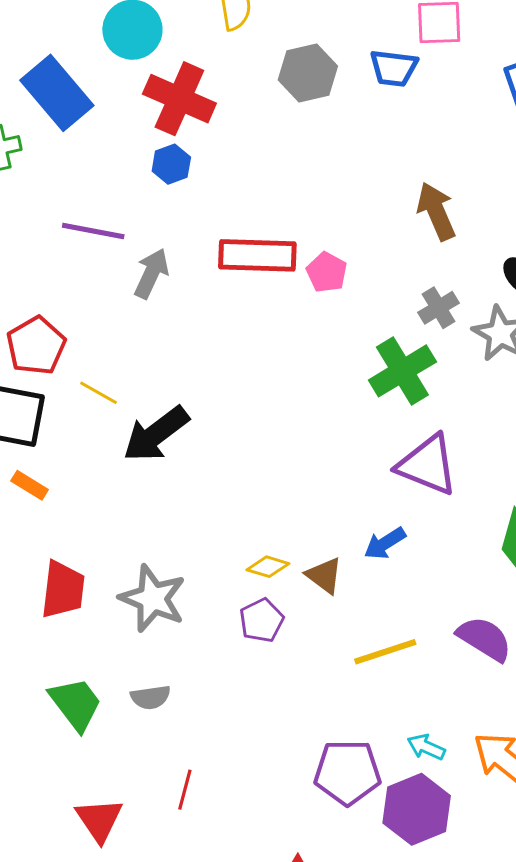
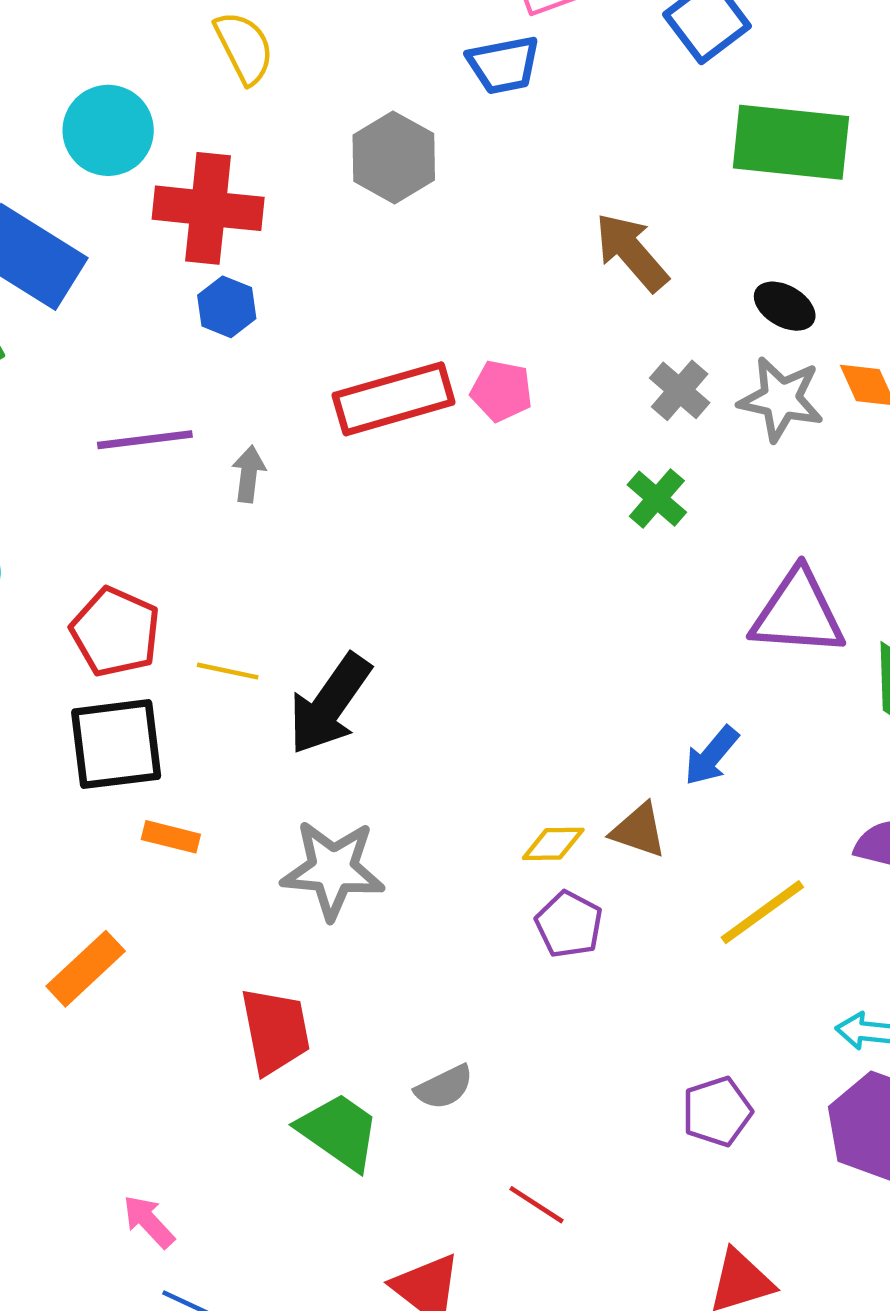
gray hexagon: (308, 73) -> (394, 157), moved
gray arrow: (151, 273) -> (249, 474), size x0.7
green cross: (402, 371) -> (657, 499), size x0.6
purple triangle: (427, 465) -> (798, 613), moved
red trapezoid: (63, 590) -> (275, 1031), moved
gray star: (153, 598) -> (333, 870), moved
purple pentagon: (347, 772) -> (717, 1112), moved, size x0.7
red line: (185, 790) -> (537, 1205), turned -54

